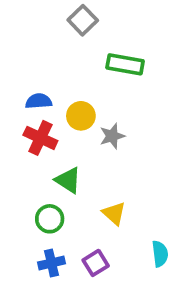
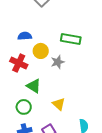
green rectangle: (125, 64) -> (71, 39), moved
blue semicircle: (39, 101) -> (25, 36), moved

